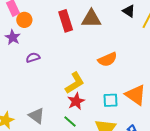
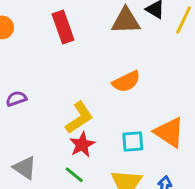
brown triangle: (91, 19) -> (126, 21), moved
purple semicircle: (33, 58) -> (16, 99), moved

